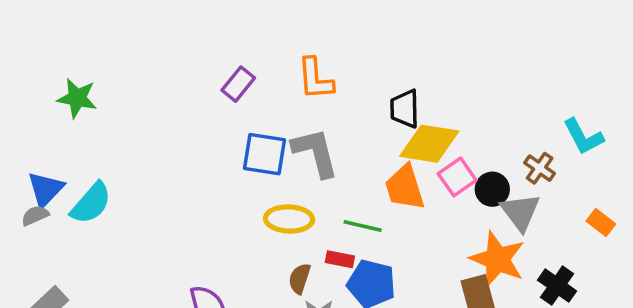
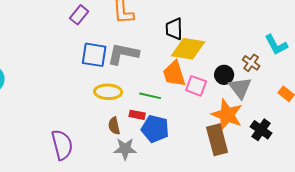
gray L-shape: (315, 152) -> (123, 54), turned -64
pink square: (457, 177) -> (196, 86), moved, turned -35
brown semicircle: (300, 279) -> (114, 126), turned -30

